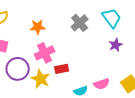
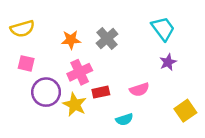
gray cross: (80, 23) -> (107, 39), moved
pink semicircle: (102, 84) -> (139, 90), moved

